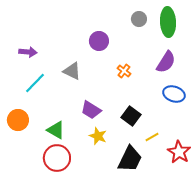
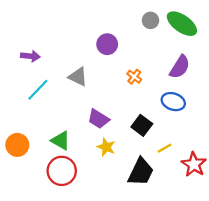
green ellipse: (168, 22) -> (182, 24), turned -52
blue ellipse: (174, 94) -> (173, 102), moved
orange circle: (18, 120) -> (17, 145), moved

